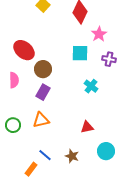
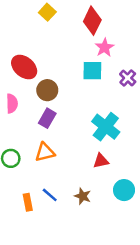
pink star: (99, 34) -> (105, 48), moved
purple cross: (109, 59) -> (128, 78), turned 32
cyan cross: (91, 86) -> (106, 127), moved, size x1.6
orange rectangle: (31, 169) -> (28, 202), moved, turned -48

